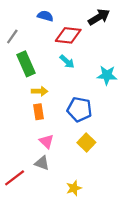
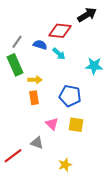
blue semicircle: (45, 16) -> (40, 45), moved
gray line: (12, 36) -> (17, 42), moved
green rectangle: (26, 64) -> (15, 65), moved
pink triangle: (46, 141) -> (52, 124), moved
yellow square: (86, 142) -> (76, 125), turned -35

